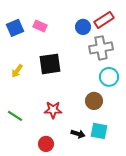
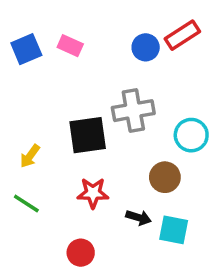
gray cross: (101, 48) -> (133, 111), moved
black square: (50, 64) -> (88, 135), moved
yellow arrow: (17, 71) -> (30, 156), moved
black arrow: (78, 134) -> (139, 218), moved

